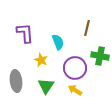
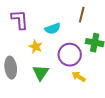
cyan semicircle: (58, 42) -> (53, 29), turned 91
yellow arrow: (75, 90) -> (79, 77), moved

